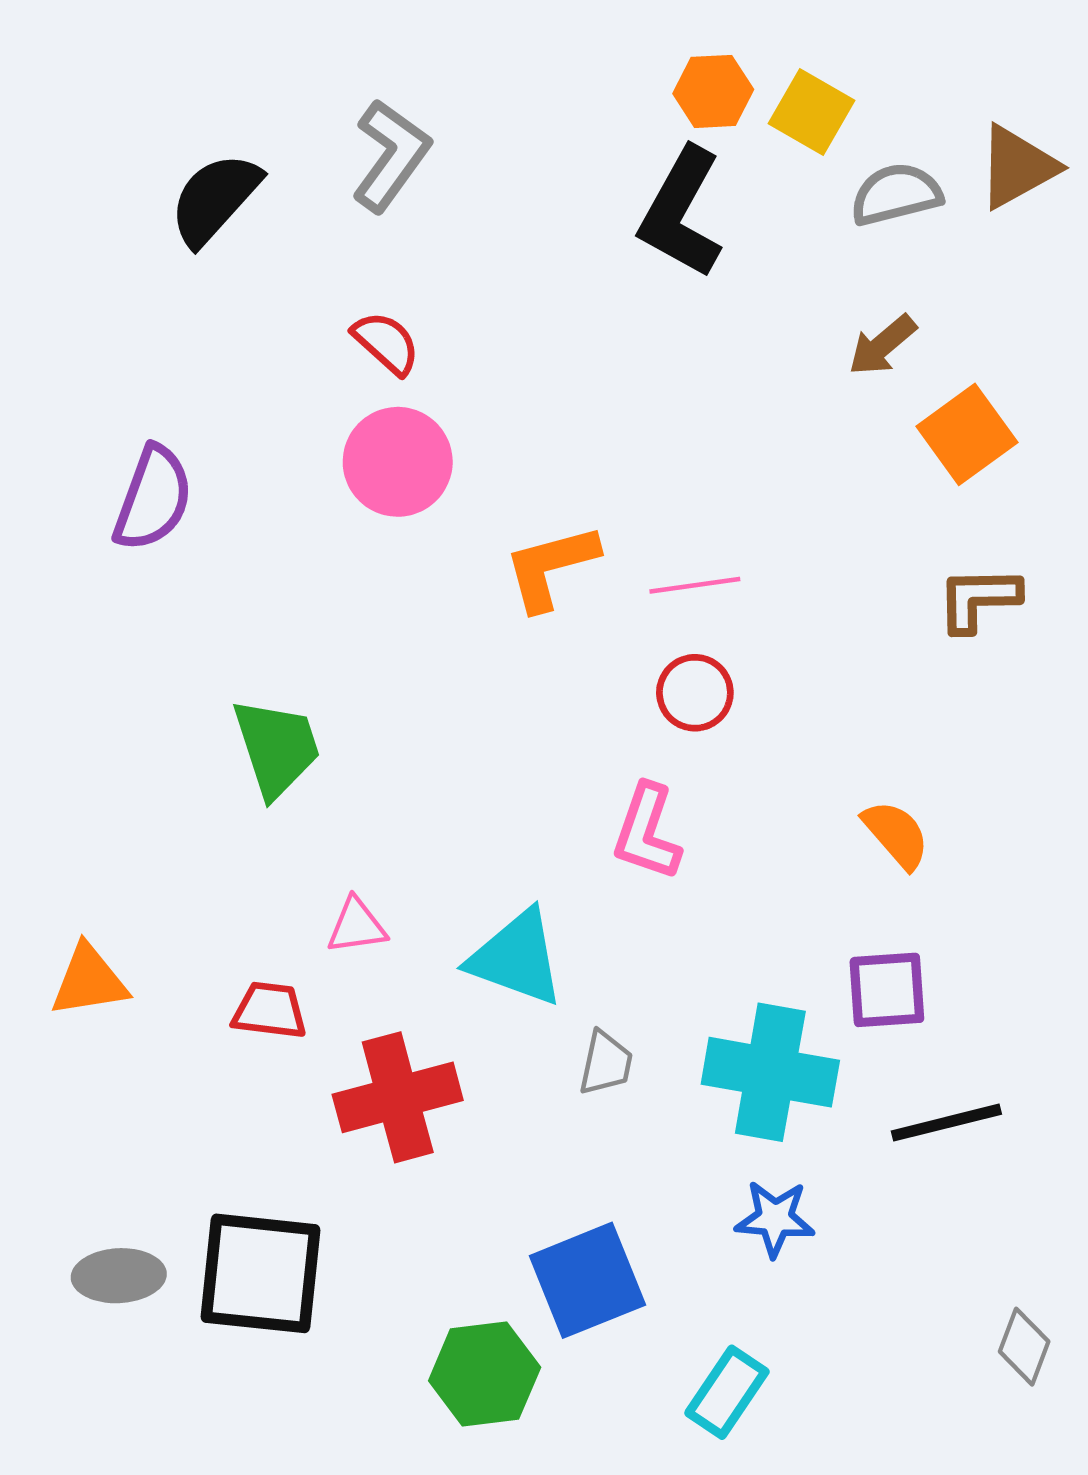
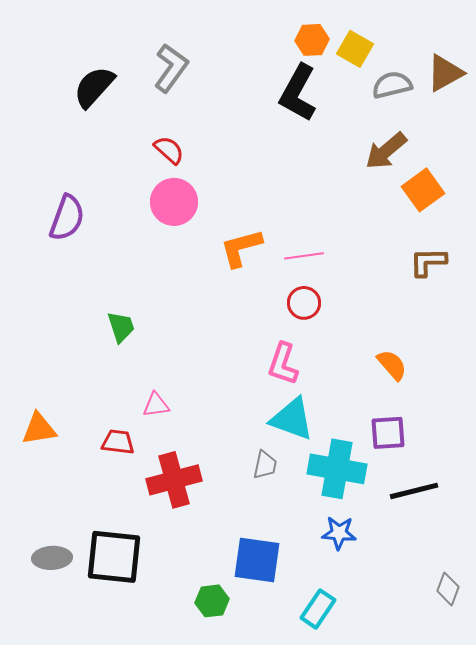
brown arrow: (882, 345) -> (386, 151), size x1.4
green trapezoid: (277, 748) -> (121, 327), size x0.7
cyan triangle: (517, 958) -> (292, 419), moved
blue square: (587, 1280) -> (257, 560), turned 30
green hexagon: (485, 1374) -> (212, 601), size x0.7

